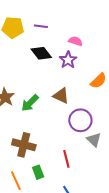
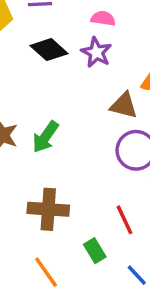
brown triangle: (61, 96) -> (124, 105), moved
green rectangle: (38, 172) -> (95, 251), moved

